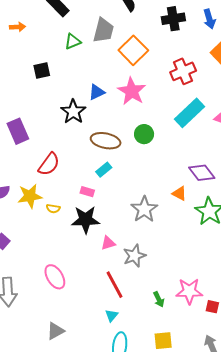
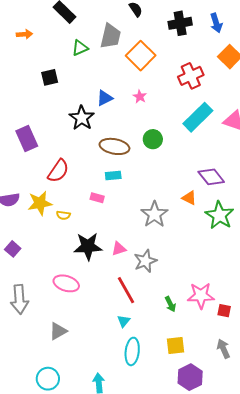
pink star: (132, 91) -> (140, 97), size x0.5
cyan rectangle: (104, 170) -> (113, 175), turned 35
black star: (86, 220) -> (88, 246), moved
pink ellipse: (55, 277) -> (66, 283), turned -40
gray triangle: (55, 331) -> (58, 331), moved

